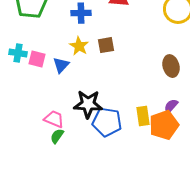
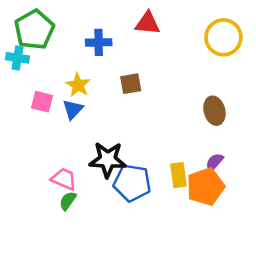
yellow star: (79, 46) -> (78, 85), moved
cyan cross: (18, 53) -> (18, 58), moved

